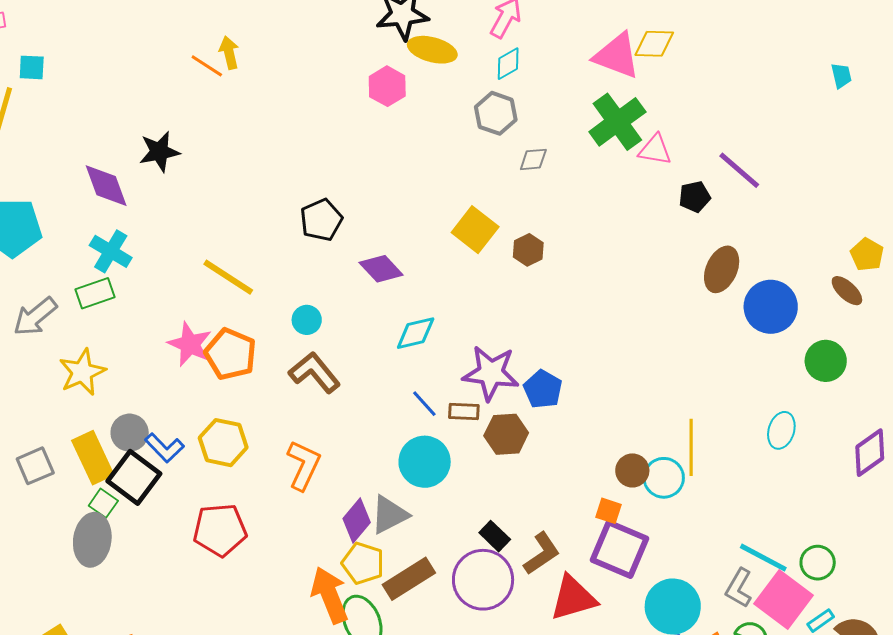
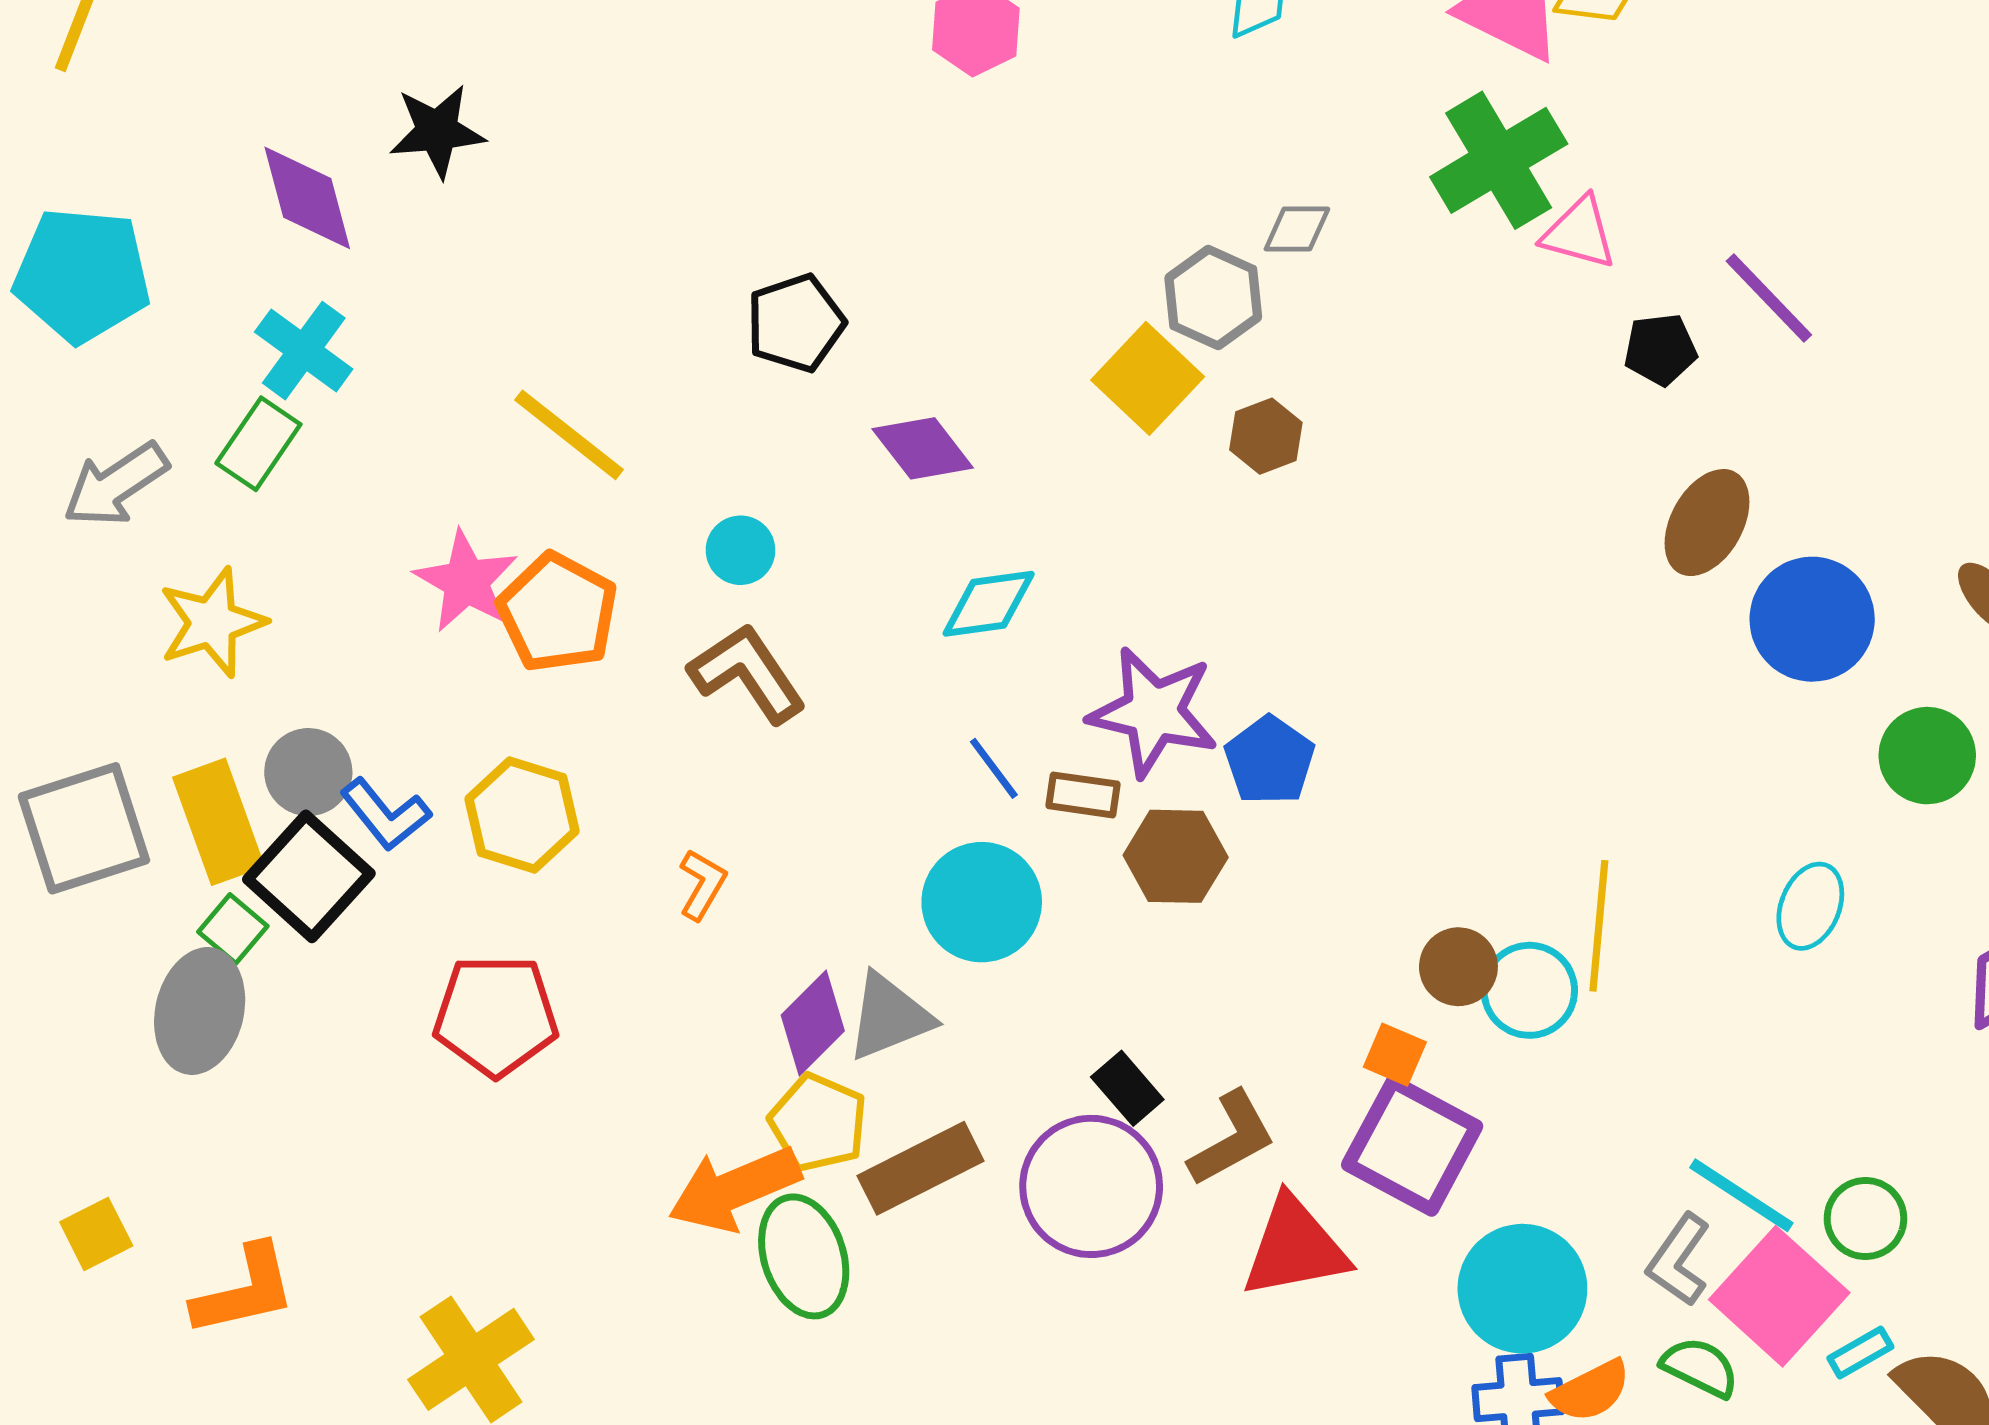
gray hexagon: (496, 113) -> (1213, 298), moved
green rectangle: (95, 293) -> (258, 444), turned -42
orange L-shape: (304, 465) -> (702, 884), size x0.6
gray square: (35, 466) -> (84, 828), size x1.5
orange arrow: (330, 595) -> (735, 1189), turned -96

